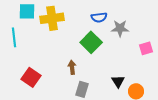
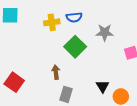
blue semicircle: (99, 17) -> (74, 17), moved
yellow cross: (52, 18) -> (52, 22), moved, size x0.7

